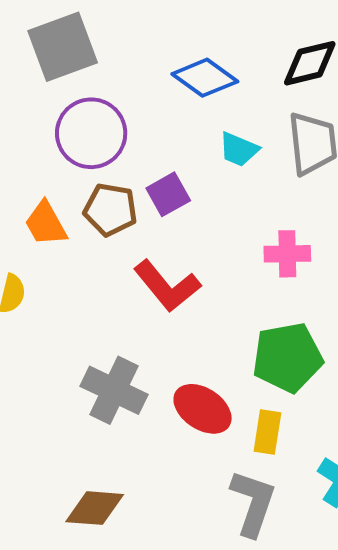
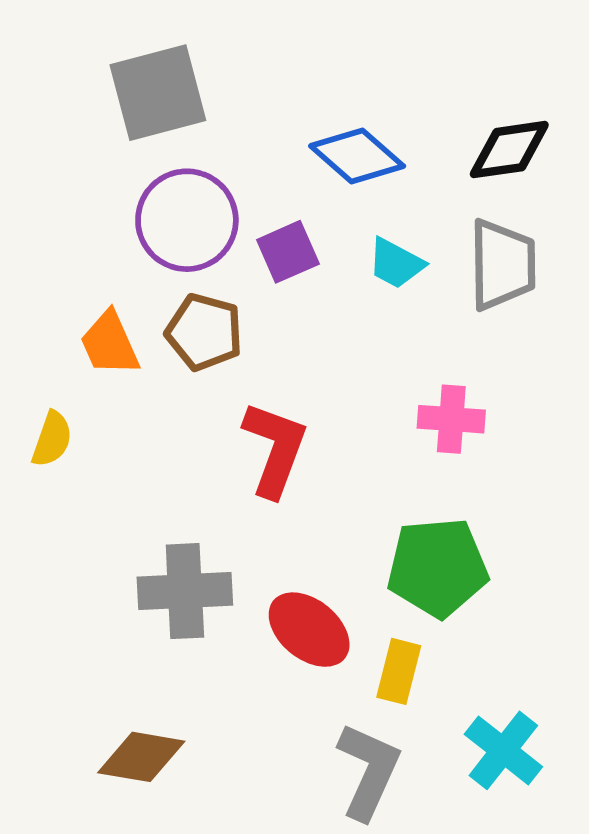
purple square: (168, 194) -> (288, 252), moved
red L-shape: (167, 286) -> (275, 449), turned -126
gray cross: (114, 390) -> (185, 591), turned -34

